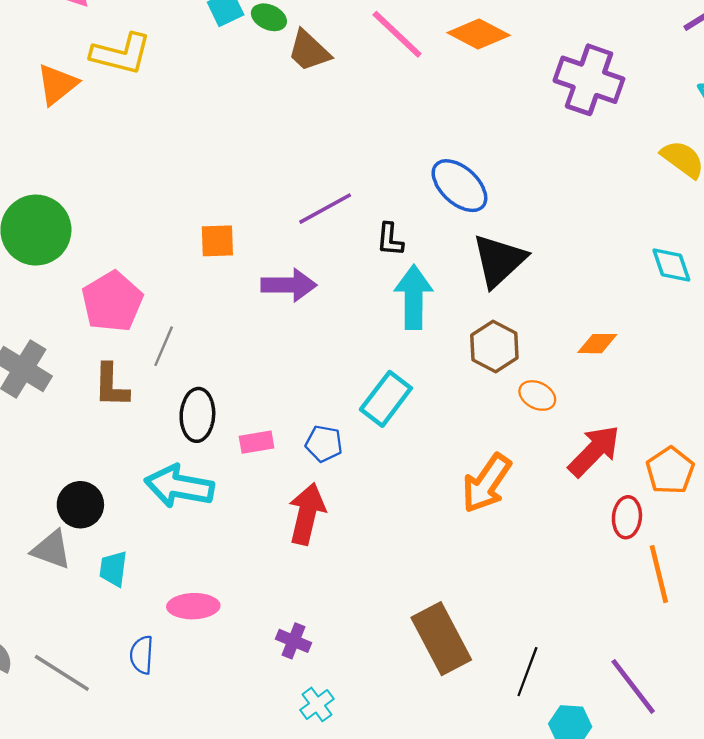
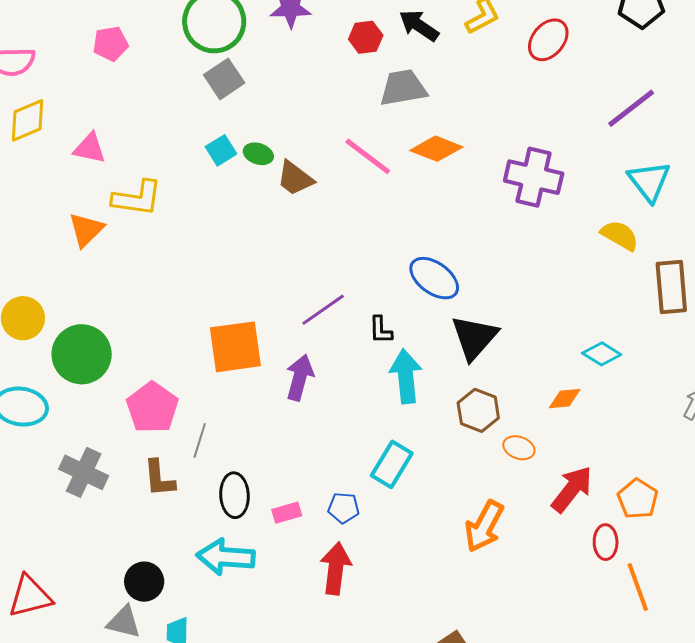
orange square: (217, 241) -> (235, 347), size x1.8
cyan diamond: (671, 265) -> (602, 354), moved, turned -33
purple arrow: (289, 285) -> (300, 377), turned -69

